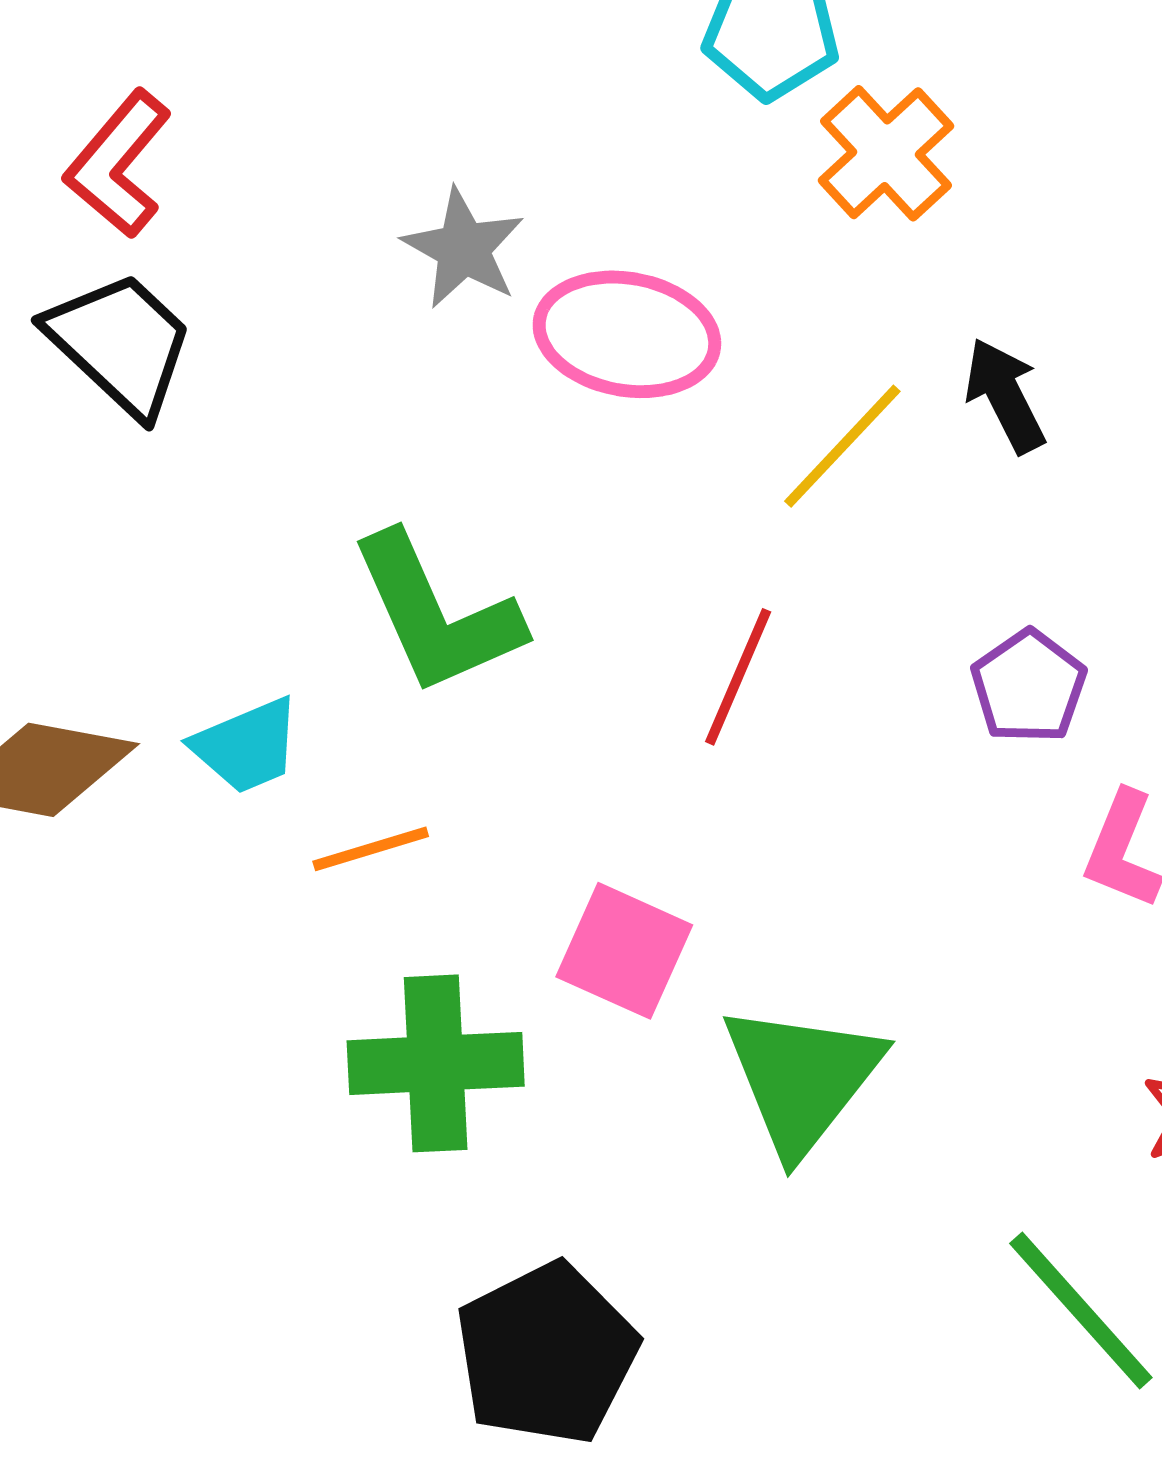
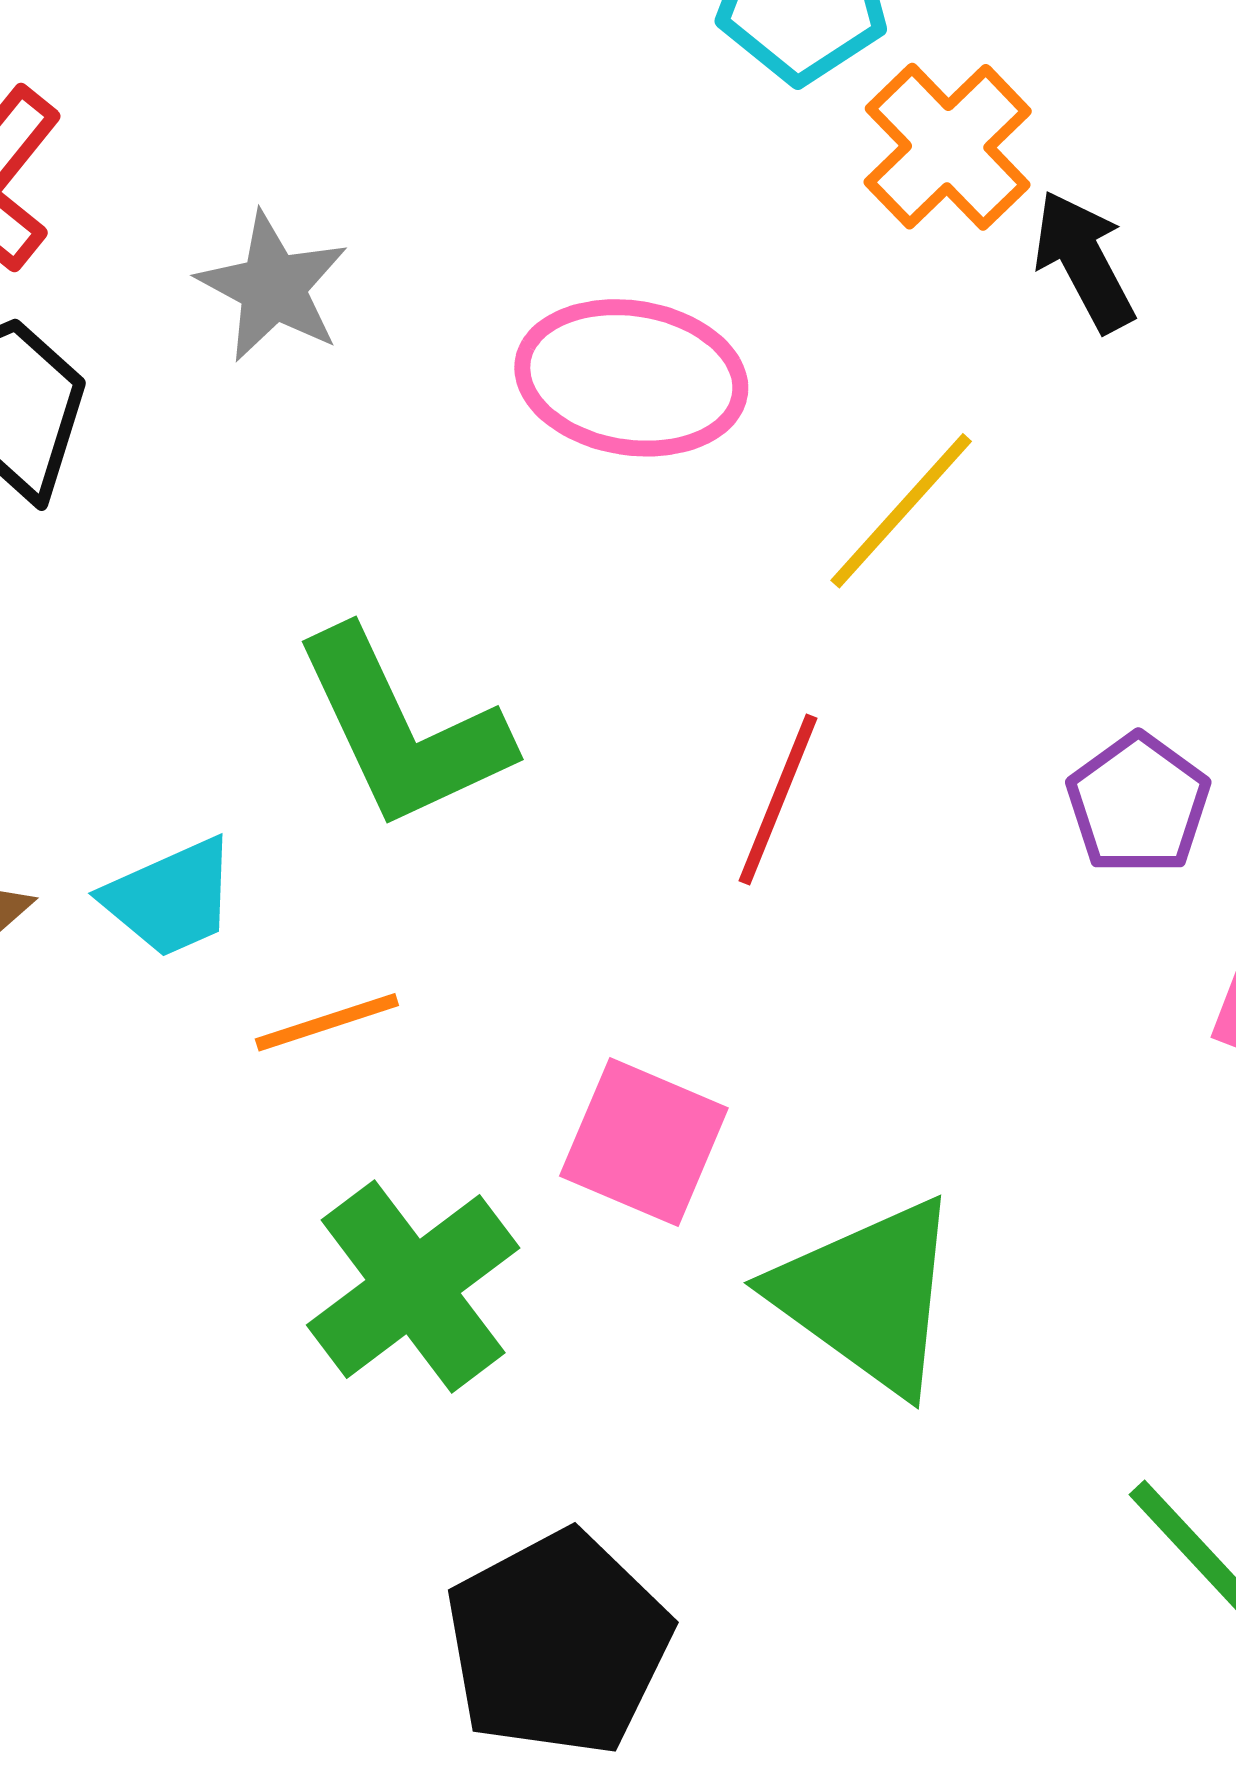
gray star: (463, 248) -> (273, 287), moved
black arrow: (1005, 395) -> (1084, 261), moved
green cross: (436, 1063) -> (413, 1286), turned -33
green triangle: (802, 1078) -> (868, 1296), turned -31

